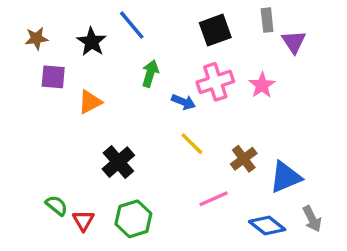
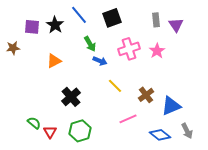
gray rectangle: (267, 20) -> (156, 20), moved
black square: (215, 30) -> (112, 18), moved
brown star: (37, 38) -> (13, 48), moved
green arrow: (150, 74) -> (90, 44), turned 133
purple square: (53, 77) -> (32, 27), moved
blue arrow: (184, 102) -> (100, 61), moved

